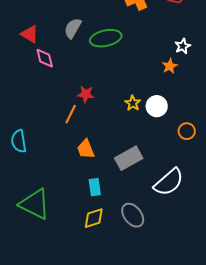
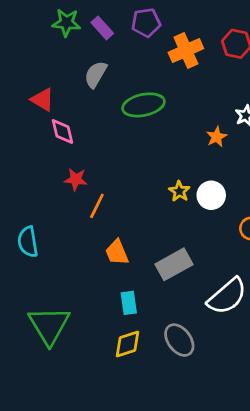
gray semicircle: (73, 28) -> (96, 74), moved
orange star: (170, 66) -> (217, 137), moved
red star: (86, 94) -> (76, 179), moved
green triangle: (35, 204) -> (49, 325), turned 32

